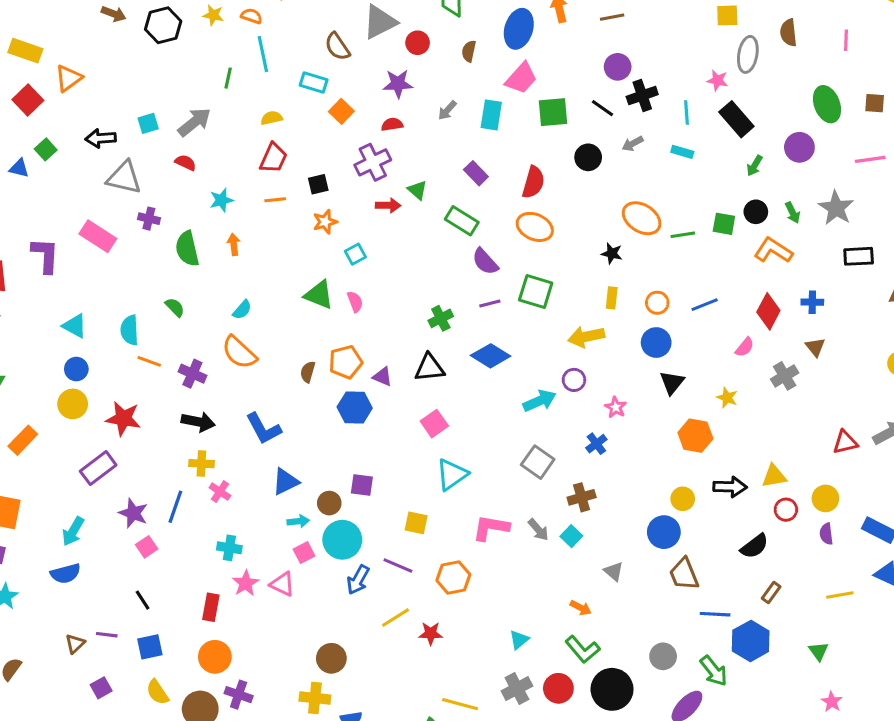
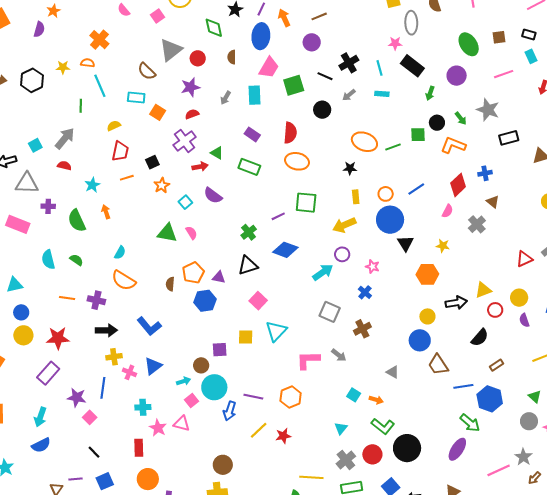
purple circle: (618, 67) -> (312, 42), moved
purple semicircle: (485, 262) -> (213, 195), moved
red diamond: (768, 311) -> (458, 185), turned 30
cyan triangle: (75, 326) -> (15, 285), turned -30
cyan semicircle: (130, 330) -> (48, 260), moved
blue circle: (656, 343) -> (390, 220), size x1.4
blue triangle: (285, 482) -> (153, 366), moved
yellow square: (416, 523) -> (246, 337), moved
cyan square: (571, 536) -> (354, 395), moved
brown rectangle: (771, 592) -> (496, 365), turned 32
gray circle: (663, 656) -> (529, 421), moved

